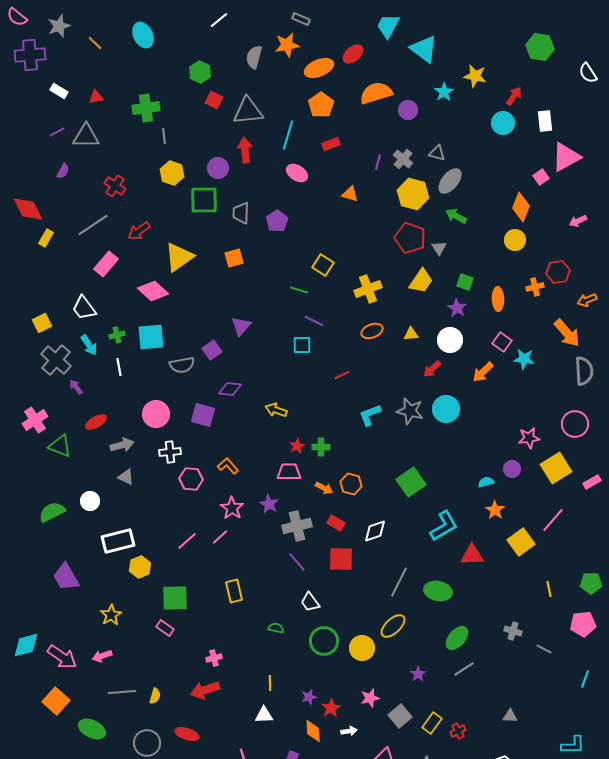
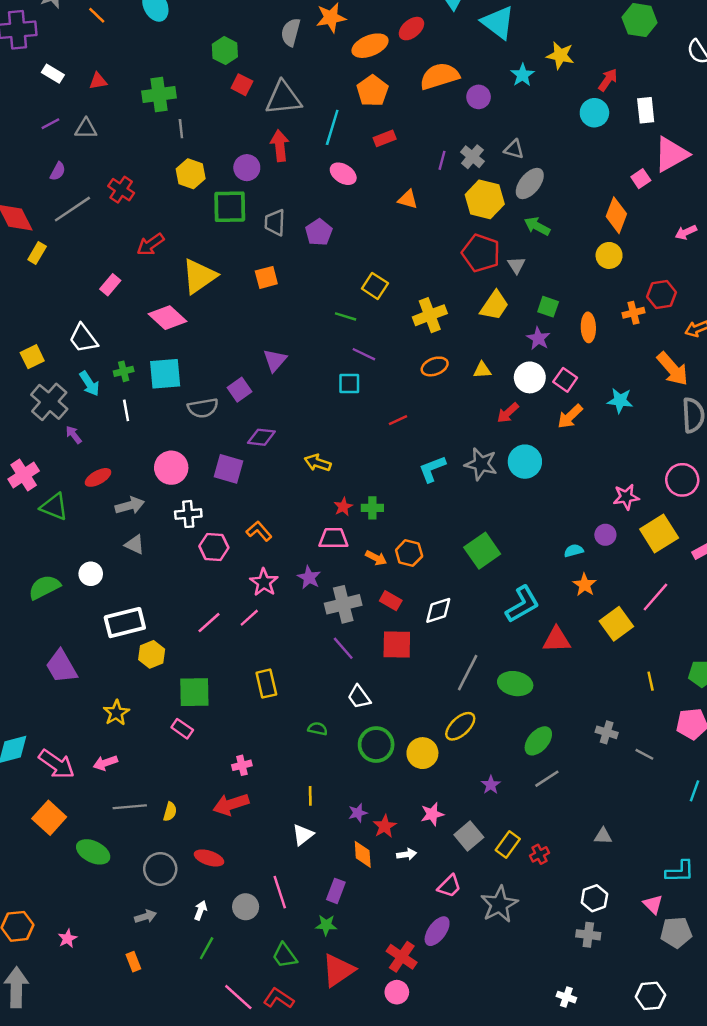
gray triangle: (86, 136) -> (86, 129), size x0.7
gray line: (93, 225) -> (72, 209), moved
pink rectangle: (106, 264) -> (110, 285), size x0.7
pink square: (502, 342) -> (565, 380), moved
white triangle: (264, 715) -> (303, 835), turned -36

